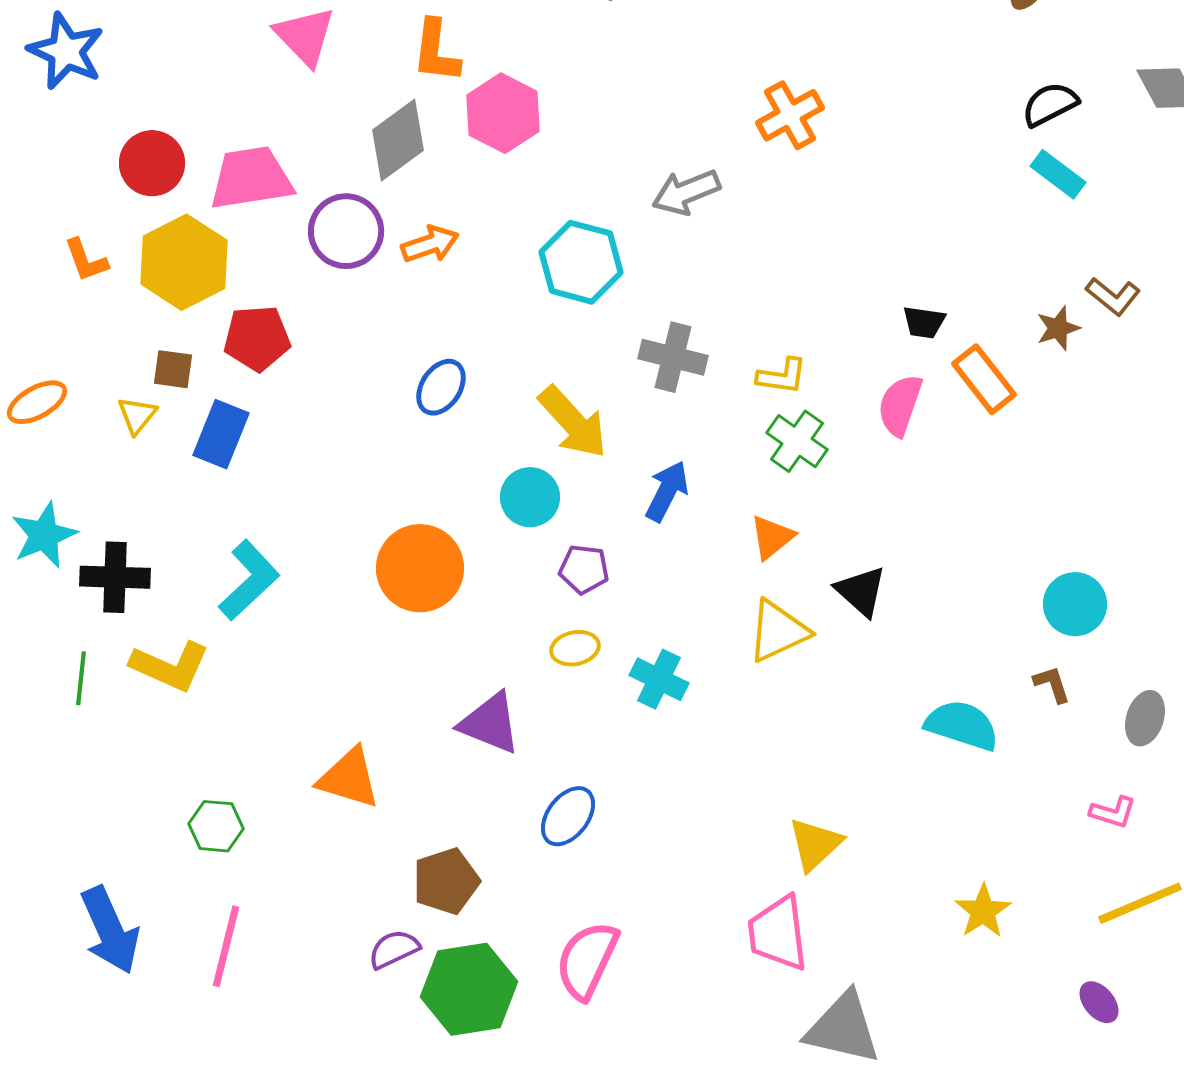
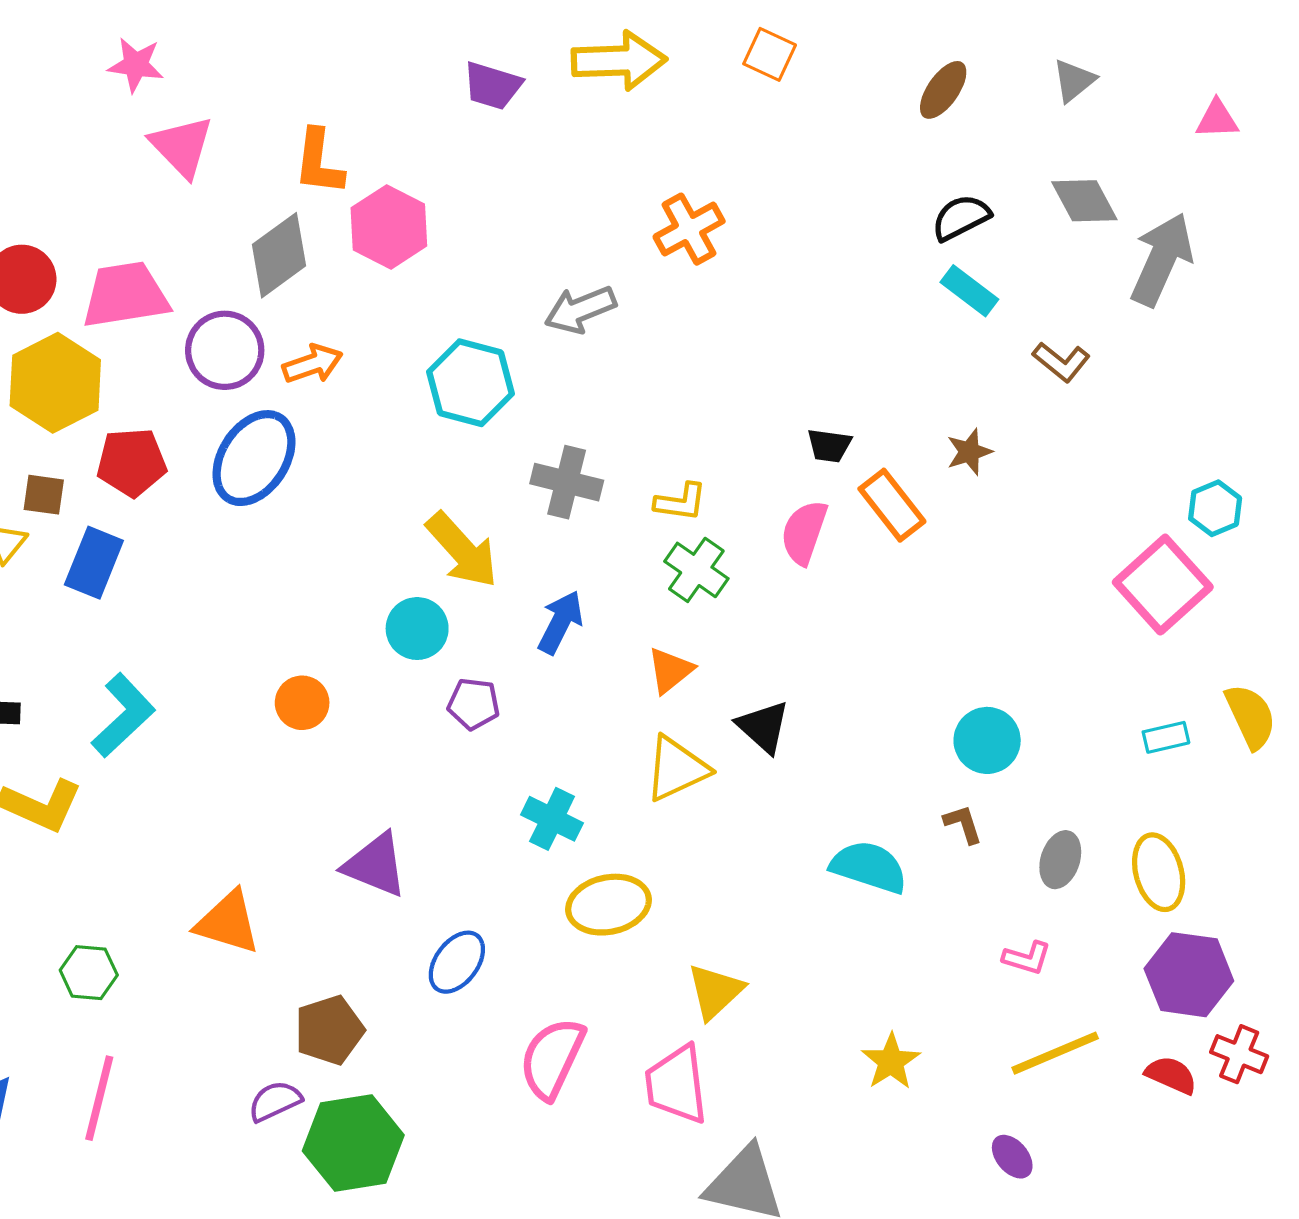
brown L-shape: (1113, 296) -> (1061, 362), moved
blue ellipse: (441, 387) -> (254, 458), moved, size x1.6
orange circle: (420, 568) -> (302, 703), size x0.6
yellow ellipse: (575, 648) -> (609, 905), moved, size x1.6
pink semicircle: (587, 960) -> (552, 1058), moved

